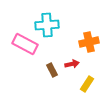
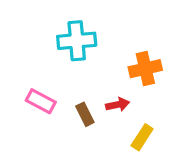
pink rectangle: (25, 44) -> (41, 101), moved, size x0.7

